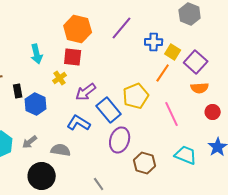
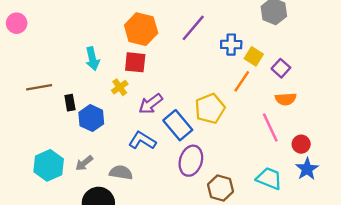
purple square: (196, 62) -> (281, 68), size x0.7
red circle: (213, 112) -> (301, 144), moved
pink line: (172, 114) -> (270, 128), moved

